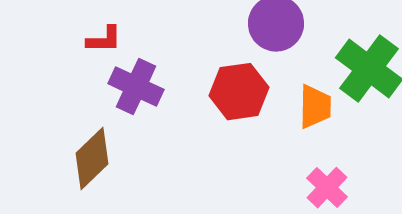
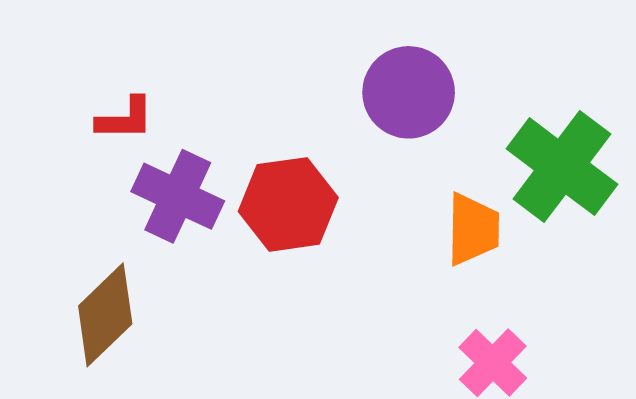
red hexagon: (239, 92) -> (288, 204), moved

